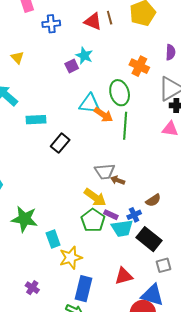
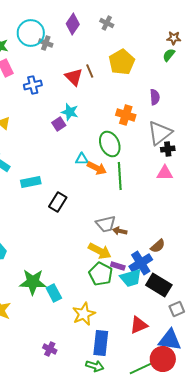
red triangle: (93, 21) -> (74, 77), turned 30
cyan triangle: (90, 104) -> (82, 159), size x0.6
blue cross: (134, 215) -> (141, 263), size x1.6
cyan rectangle: (53, 239) -> (54, 293), moved

